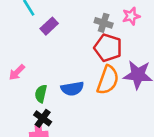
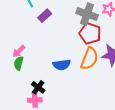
gray cross: (104, 23) -> (87, 14), size x1.5
green semicircle: (41, 94) -> (19, 63), moved

